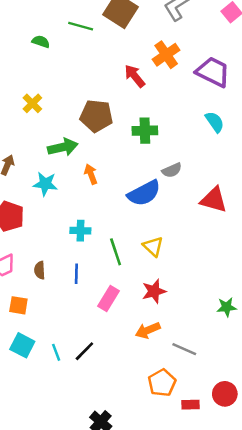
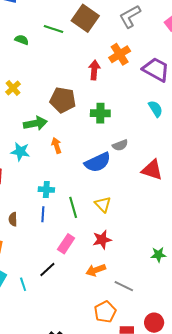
red arrow: (135, 76) -> (94, 70), turned 42
blue line: (76, 274) -> (43, 214), moved
black line: (84, 351) -> (47, 269), moved

